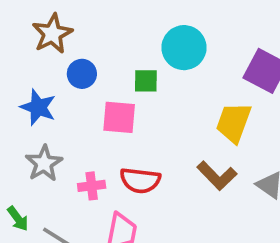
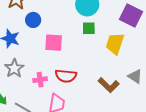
green square: (146, 81) -> (89, 28), moved
brown L-shape: (217, 176) -> (109, 85), moved

